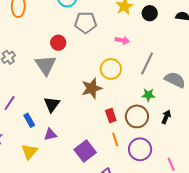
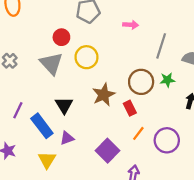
yellow circle: (111, 69) -> (86, 57), moved
brown star: (92, 88) -> (104, 95), moved
brown circle: (137, 116) -> (141, 82), moved
blue rectangle: (29, 120) -> (42, 126), size x1.6
orange line: (115, 139) -> (138, 133), turned 64

